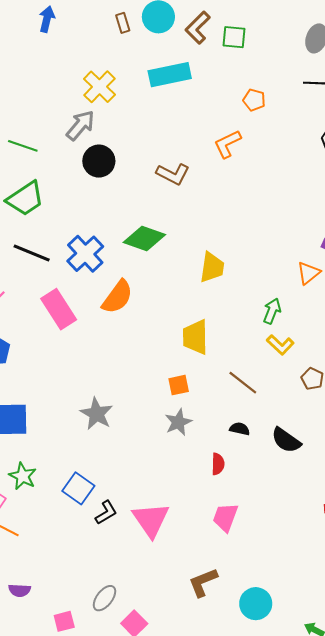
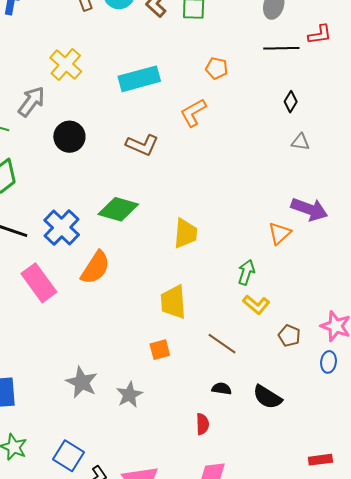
cyan rectangle: (170, 75) -> (139, 79), moved
gray arrow: (80, 125) -> (32, 101), moved
gray star: (178, 422) -> (129, 395), moved

